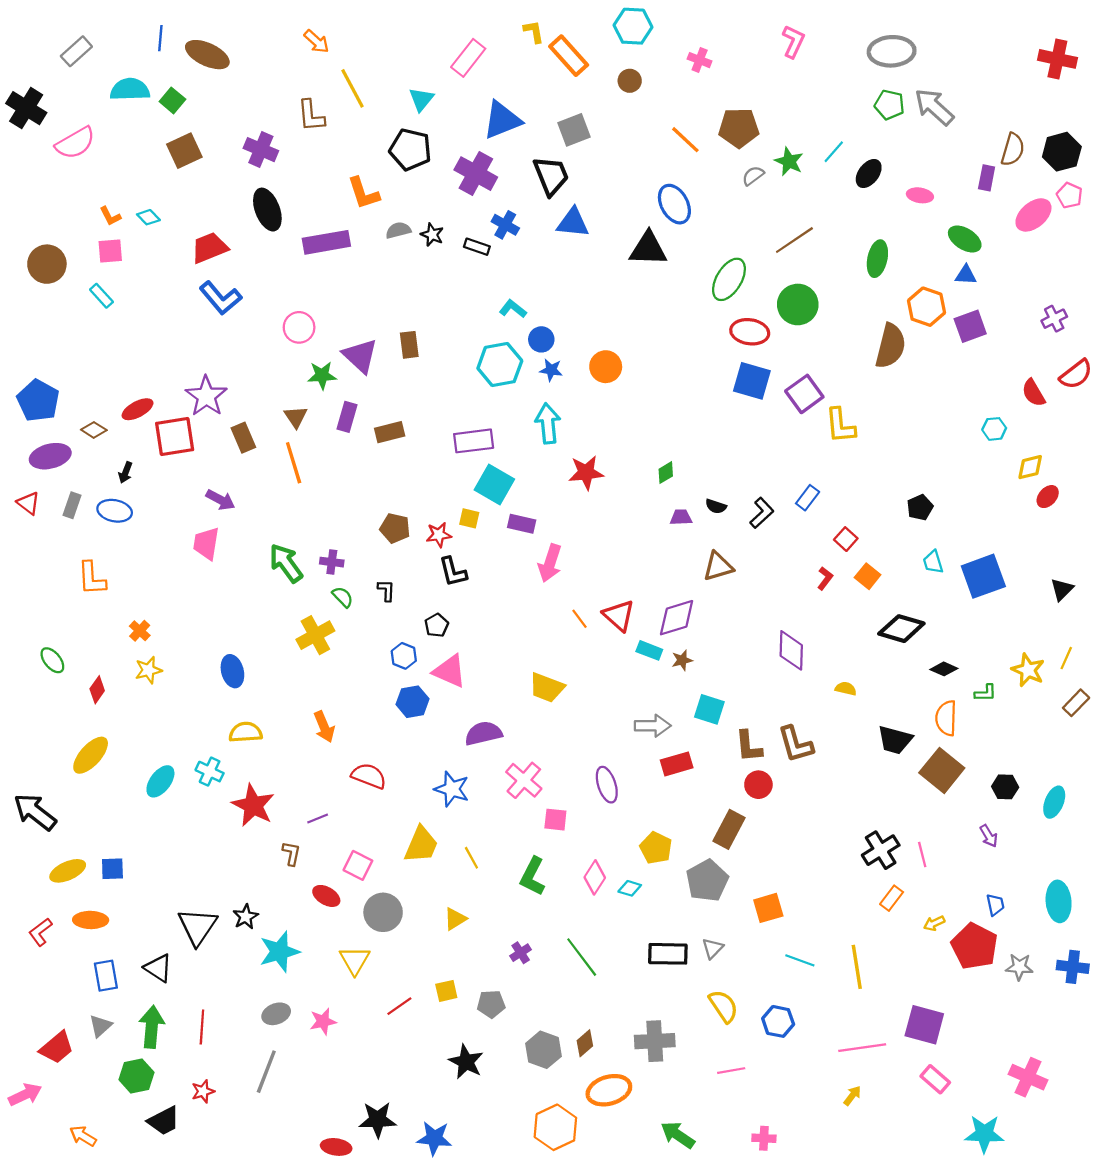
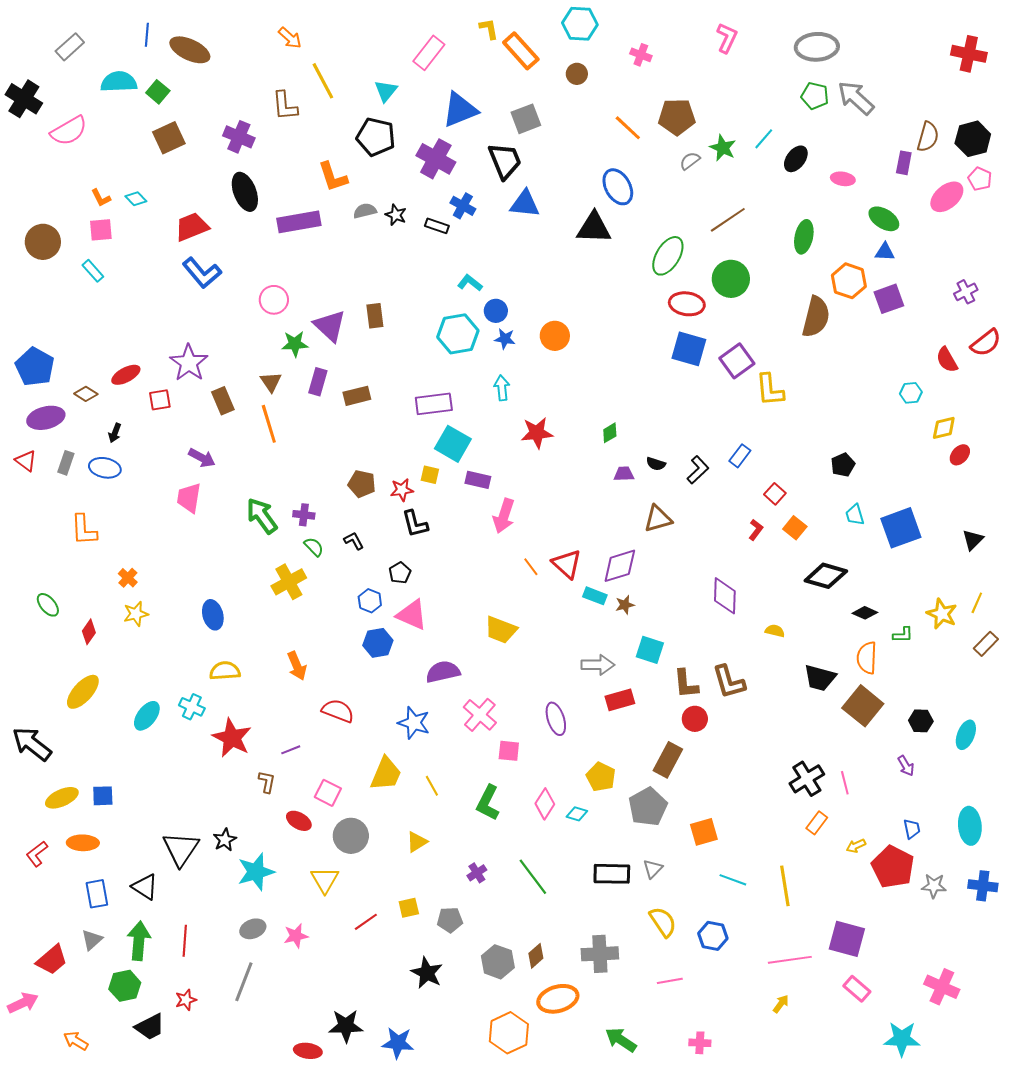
cyan arrow: (548, 423) -> (502, 388), size x0.7
red square: (175, 437) -> (160, 400), size x0.6
black L-shape: (386, 590) -> (354, 541), turned -30

